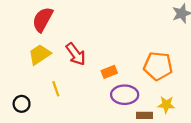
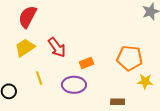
purple ellipse: (125, 95) -> (74, 85), moved
yellow star: (166, 105) -> (145, 81), moved

